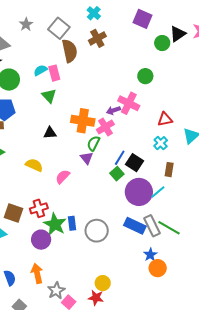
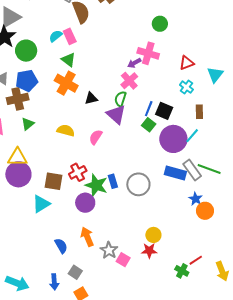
orange cross: (83, 121) -> (66, 83), moved, turned 30
black triangle: (50, 133) -> (91, 98), moved
purple triangle: (87, 158) -> (116, 114), size x1.5

